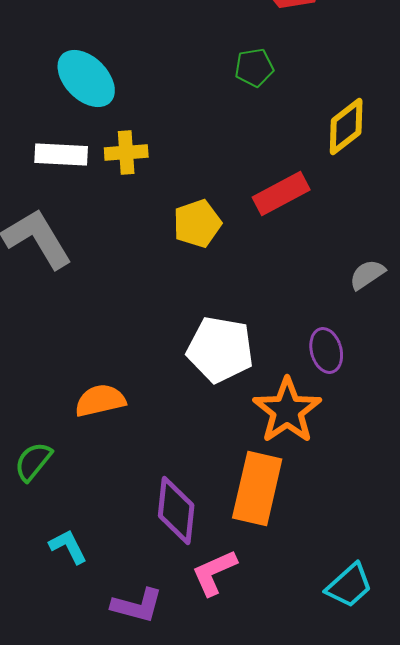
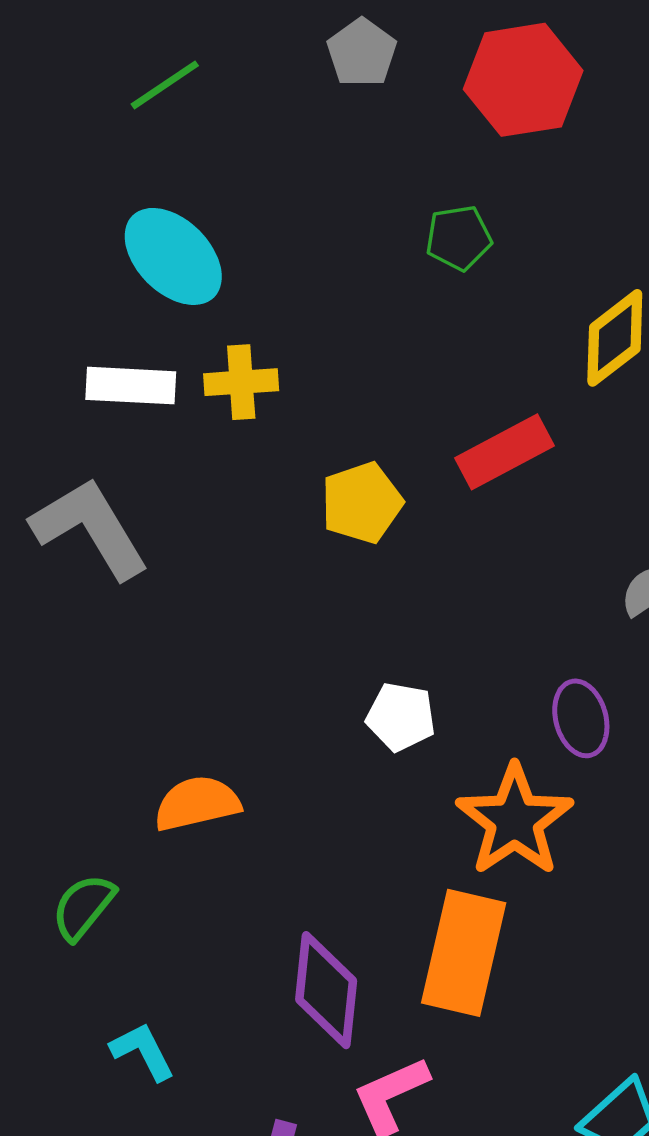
white pentagon: (220, 350) -> (401, 717), size x0.6

